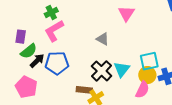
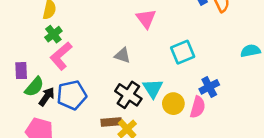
cyan square: (149, 61) -> (183, 52), moved
yellow circle: (147, 75) -> (173, 104), moved
pink semicircle: (142, 90) -> (198, 107), moved

